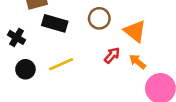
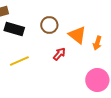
orange arrow: (138, 62) -> (97, 43), moved, turned -112

